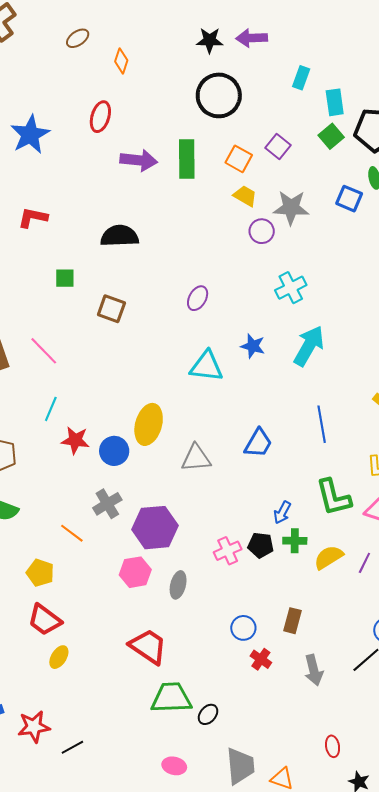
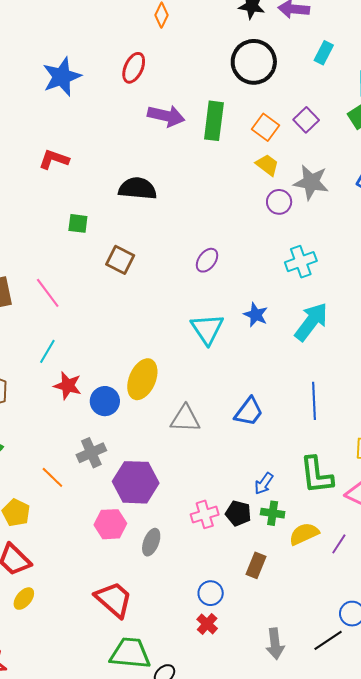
cyan rectangle: (301, 78) -> (324, 53), moved
cyan triangle: (206, 366) -> (207, 329), turned 42
brown rectangle: (293, 621) -> (256, 565), moved
red cross: (261, 659) -> (207, 624), moved

